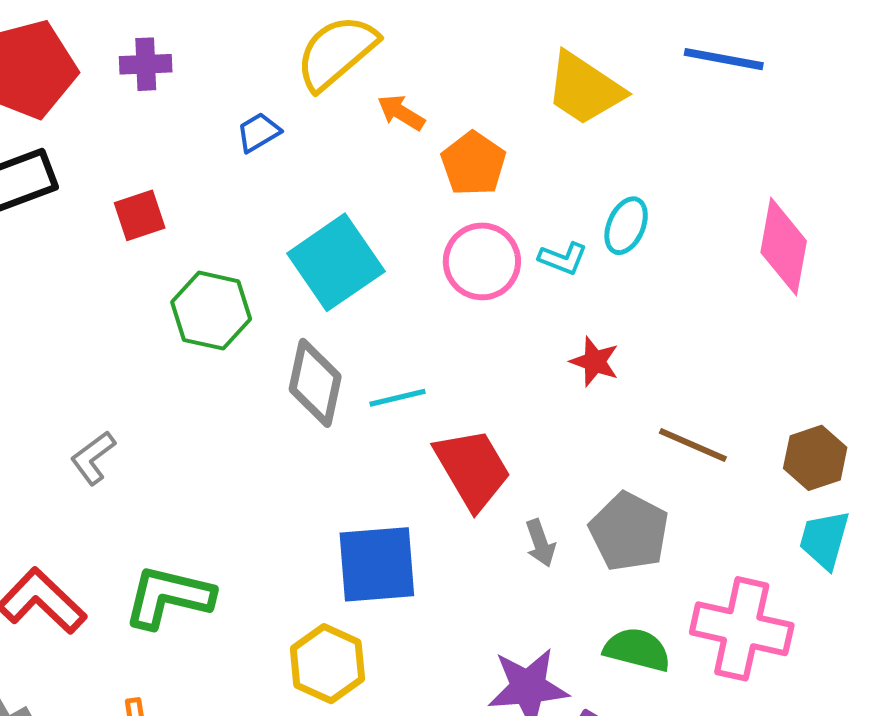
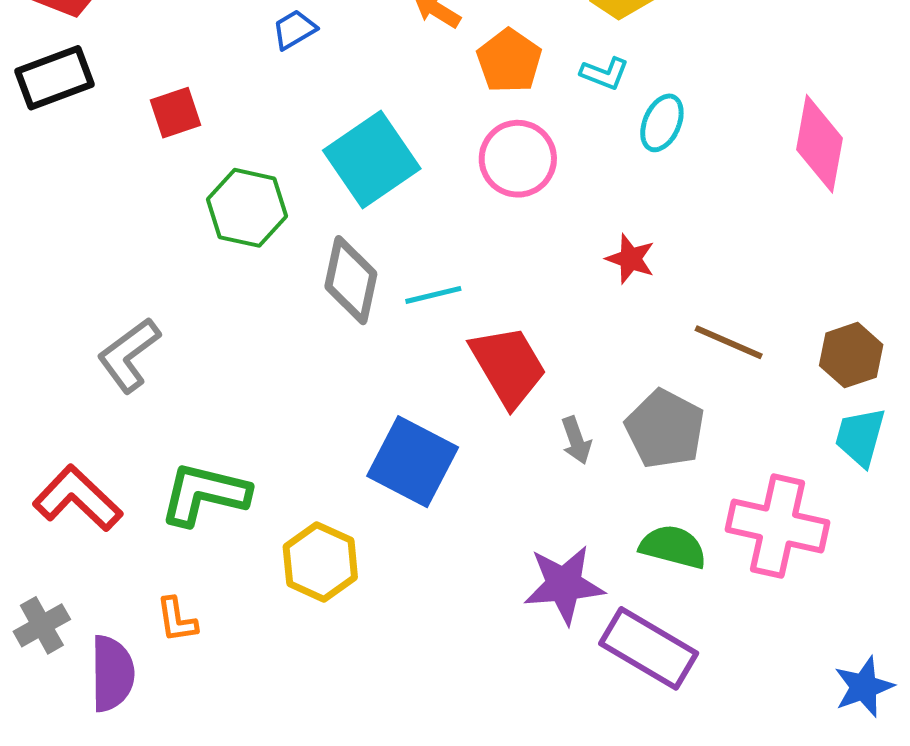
cyan L-shape: (563, 258) -> (605, 73), moved
gray L-shape: (93, 458) -> (129, 355), size x1.4
blue square: (377, 564) -> (413, 462), turned 32
yellow hexagon: (327, 664) -> (320, 562), moved

